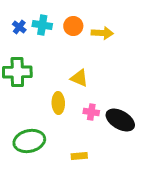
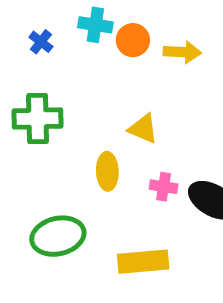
cyan cross: (42, 25) -> (95, 25), moved
yellow rectangle: (79, 156) -> (143, 262), size x1.8

